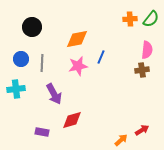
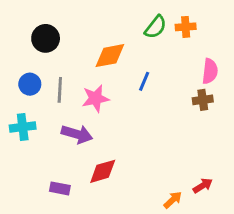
green semicircle: (151, 19) -> (156, 27), moved
pink star: (78, 66) -> (96, 98), moved
purple arrow: (54, 94) -> (77, 134), turned -45

